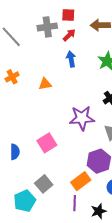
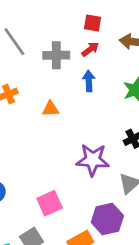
gray cross: (47, 27) -> (56, 55), moved
pink square: (47, 143) -> (50, 203), moved

